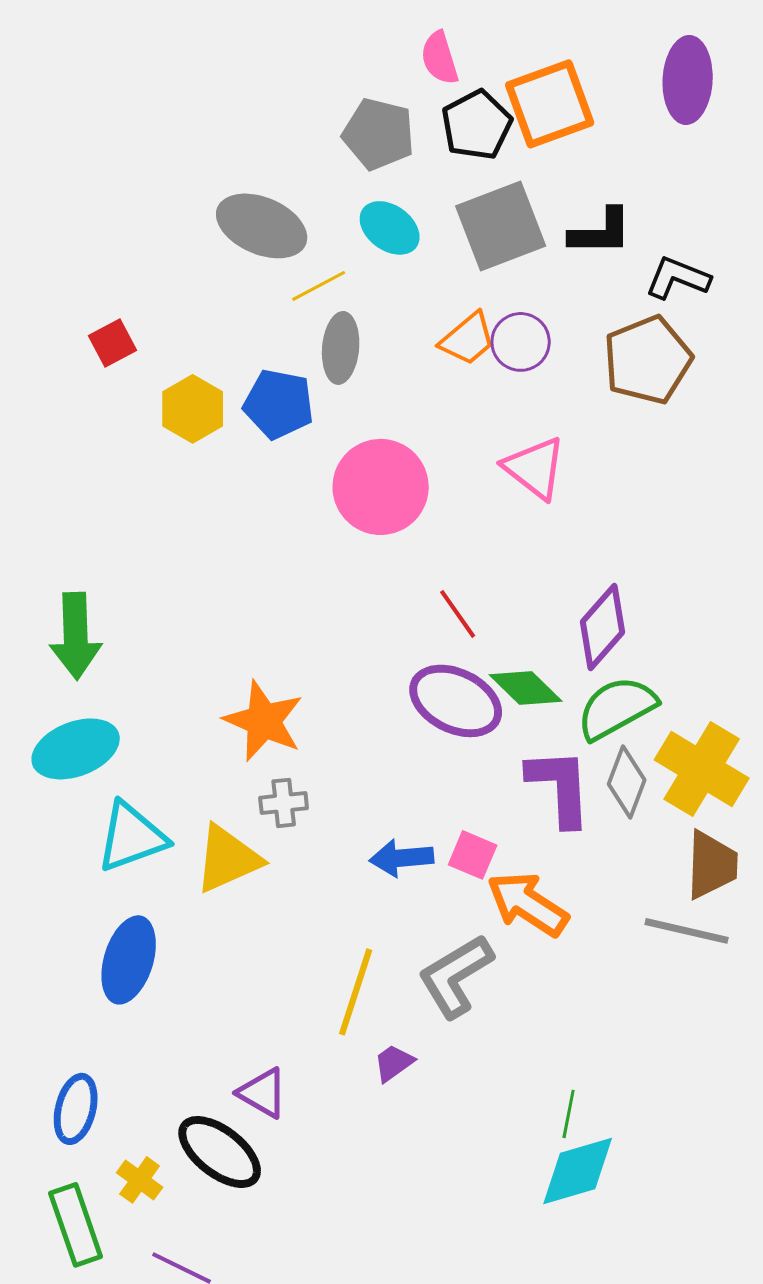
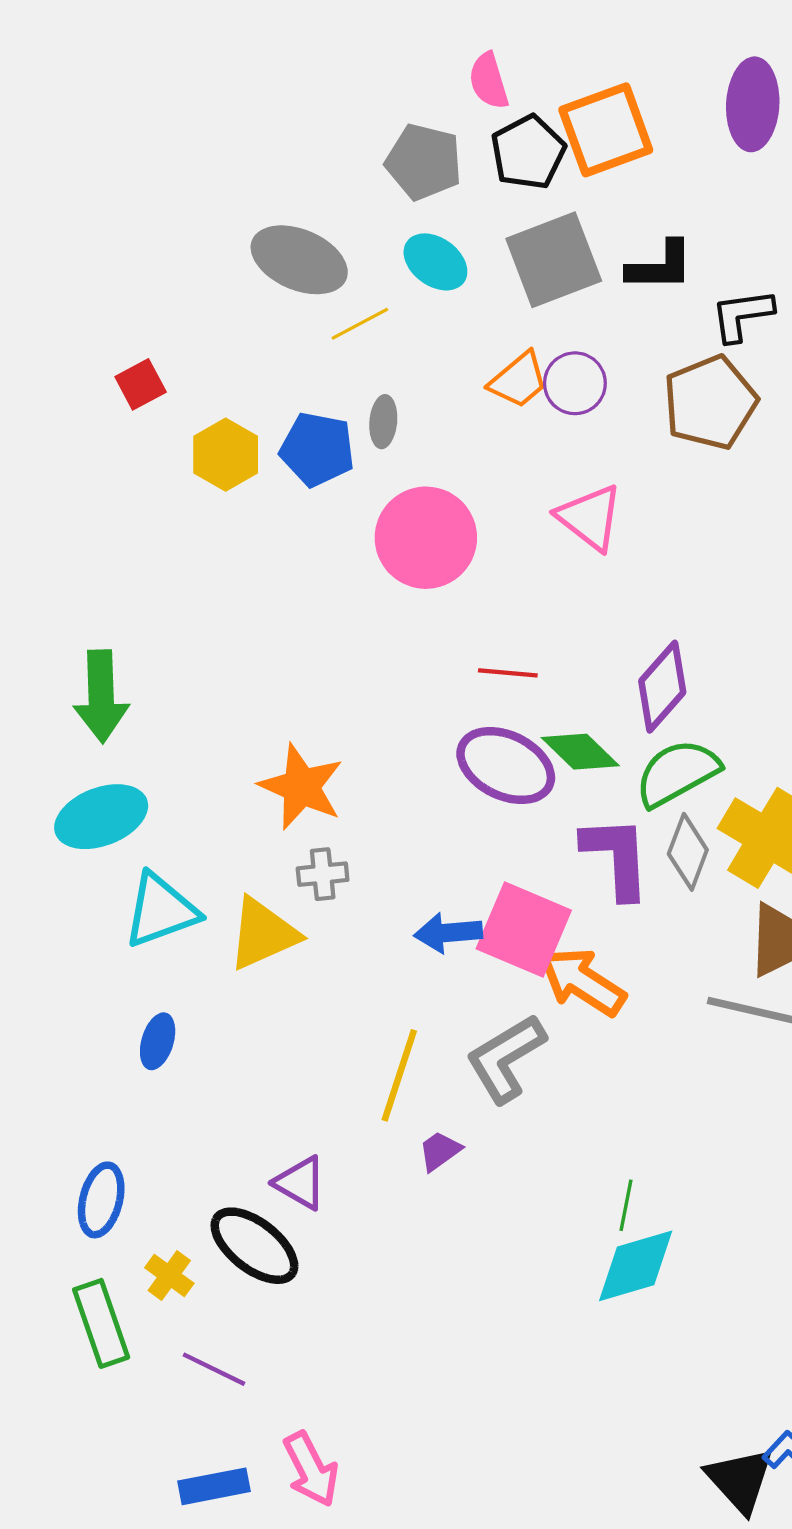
black L-shape: (678, 278) -> (742, 315), turned -30
gray ellipse: (341, 348) -> (383, 422), moved, size x0.7
red line: (458, 614) -> (508, 673), turned -50
pink square: (473, 855) -> (524, 929), size x1.8
blue ellipse: (129, 960) -> (158, 1041), size x0.6

